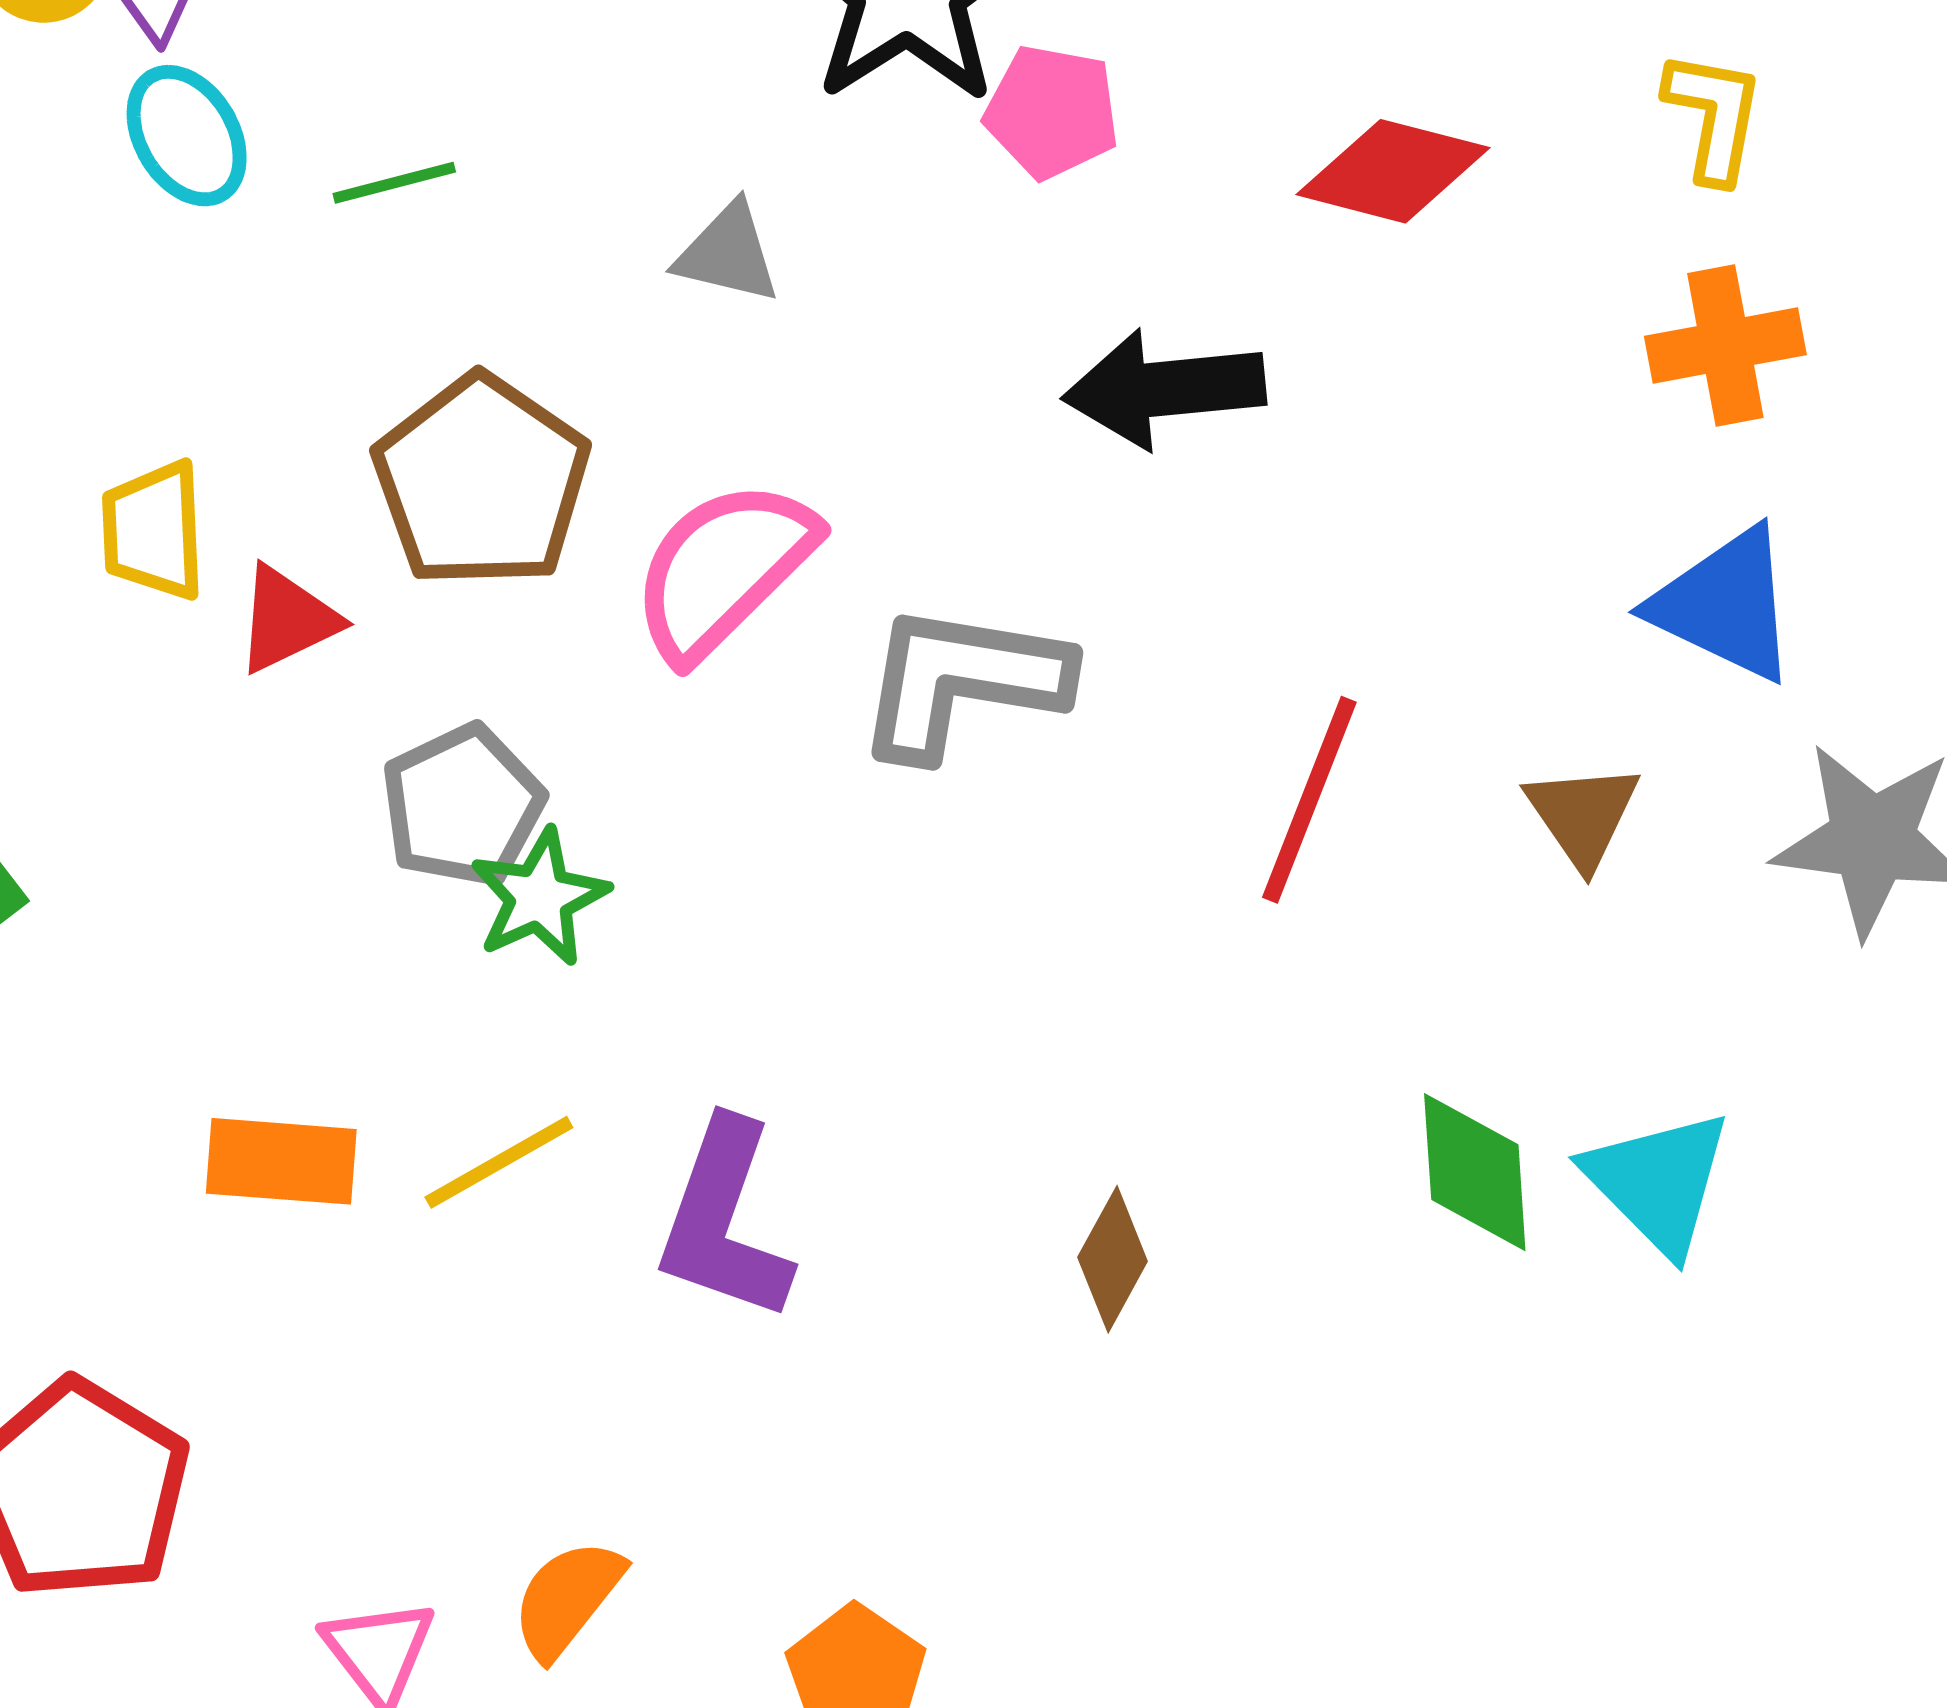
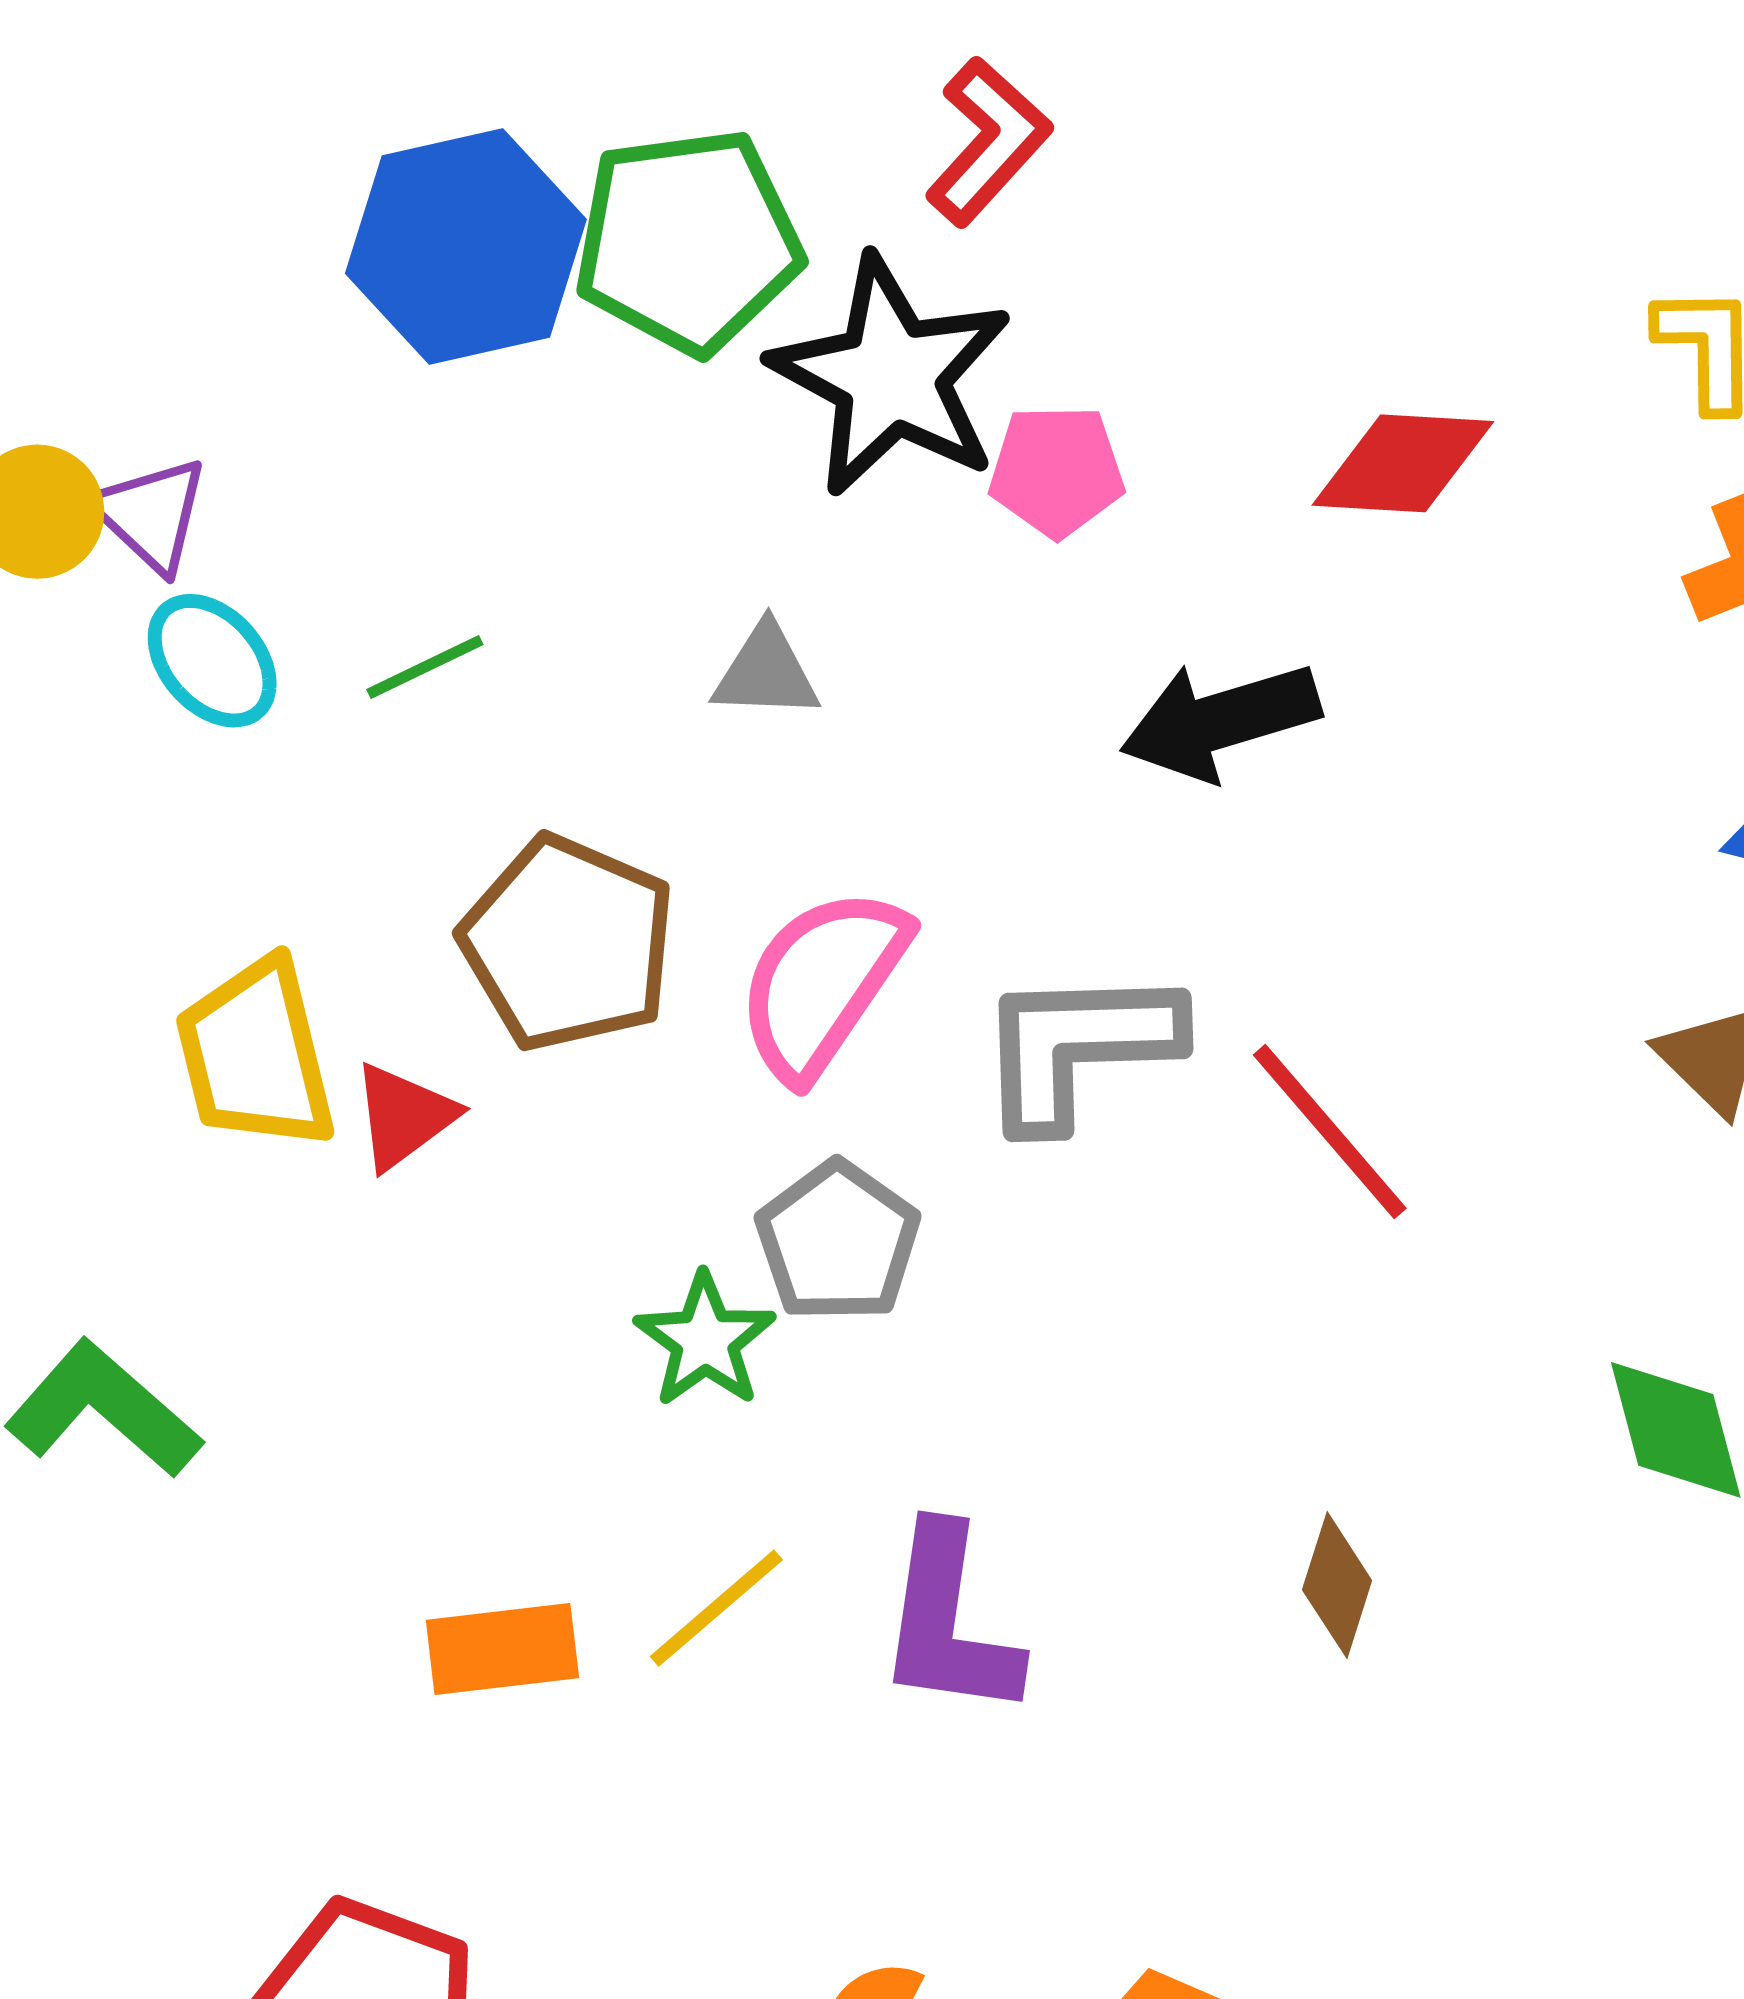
yellow trapezoid: (153, 531) -> (256, 1055), size x1.4
red line: (1309, 800) -> (1330, 1132), moved, turned -51
gray pentagon: (463, 806) -> (838, 1242), moved

